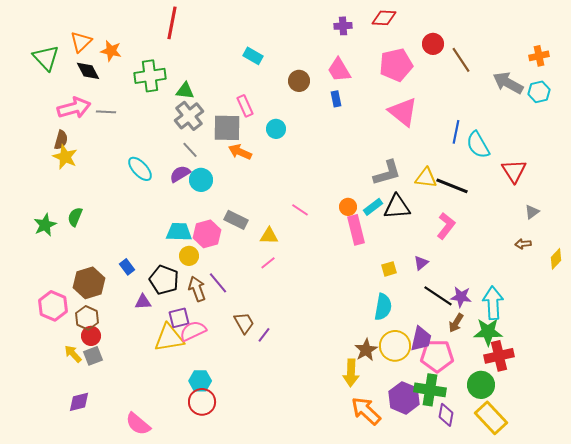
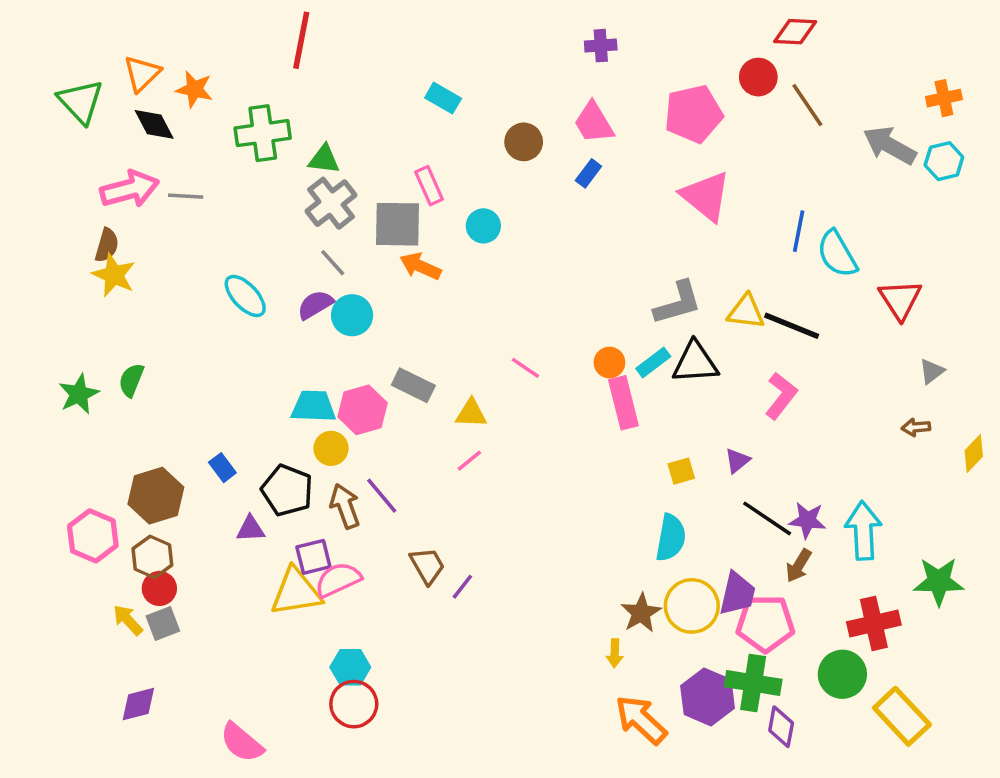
red diamond: (384, 18) -> (795, 32), moved
blue rectangle: (336, 99) -> (588, 173), turned 49
green star: (488, 332) -> (939, 581), moved
yellow arrow: (351, 373) -> (615, 653), size x0.6
yellow rectangle: (491, 418) -> (902, 716), moved

